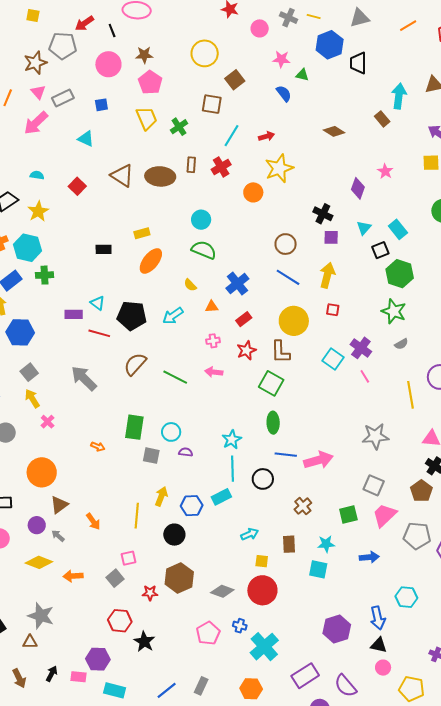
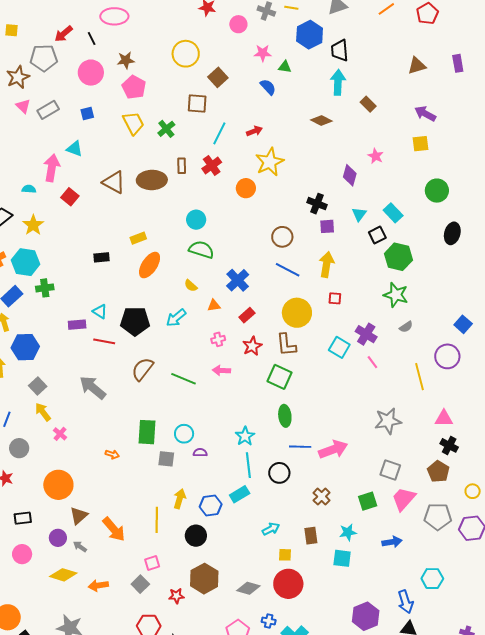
cyan arrow: (399, 96) -> (338, 82), moved
pink arrow: (36, 123) -> (52, 168), moved, turned 148
orange arrow: (93, 521) -> (114, 529), size x1.5

